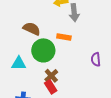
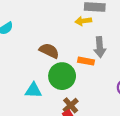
gray arrow: (74, 13) -> (100, 47), moved

